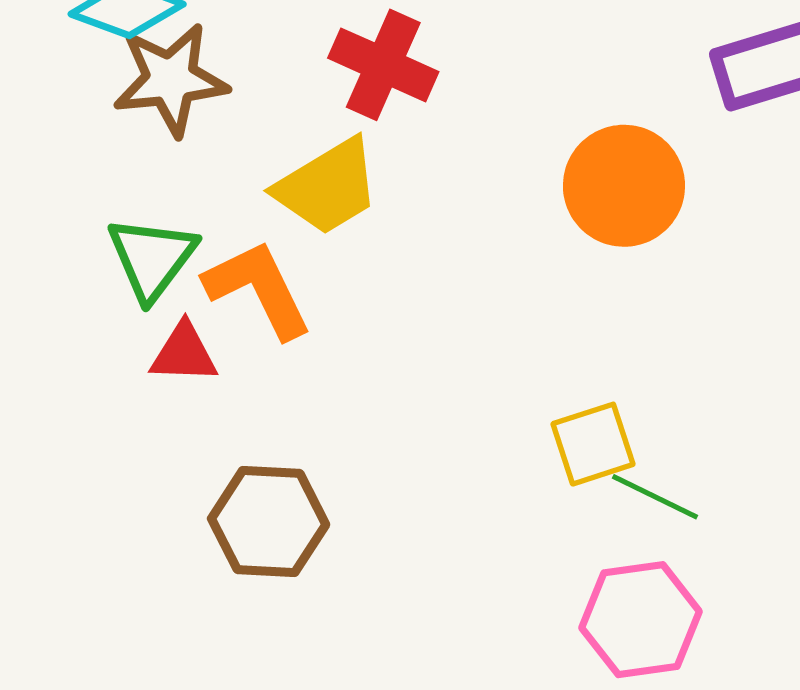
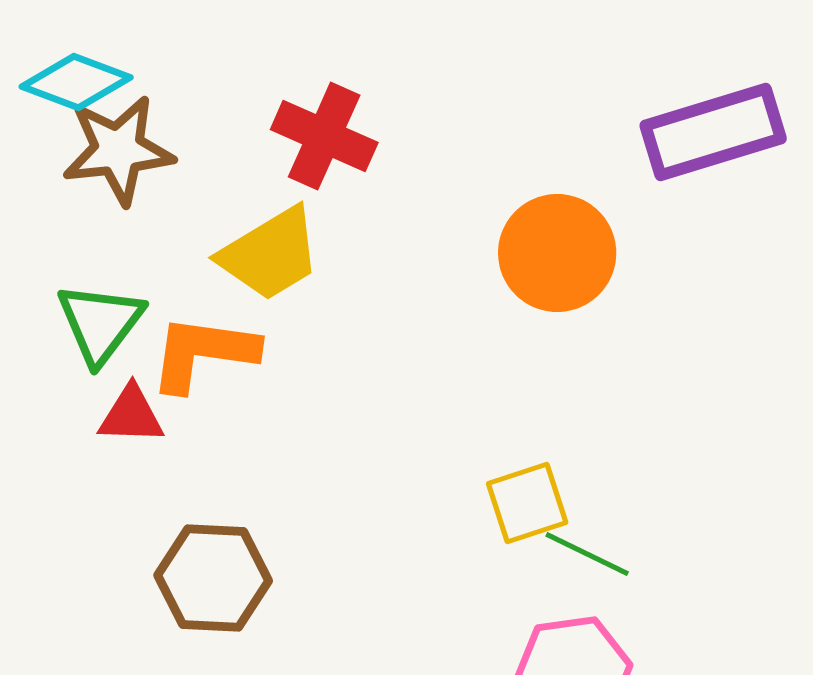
orange L-shape: (258, 289) -> (203, 353), turned -56

